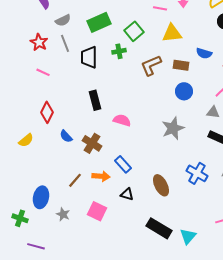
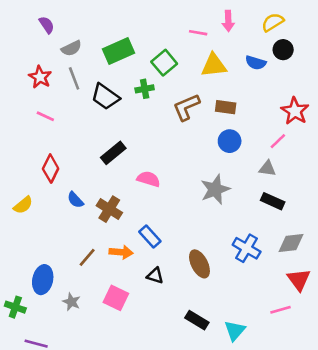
blue semicircle: (204, 53) -> (256, 63), moved
black trapezoid: (89, 57) -> (105, 97), turned -55
black rectangle: (95, 100) -> (113, 153), turned 66
black rectangle: (159, 228) -> (197, 320), size x0.7

